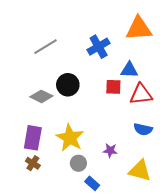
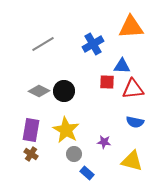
black circle: (68, 85) -> (64, 91), moved

